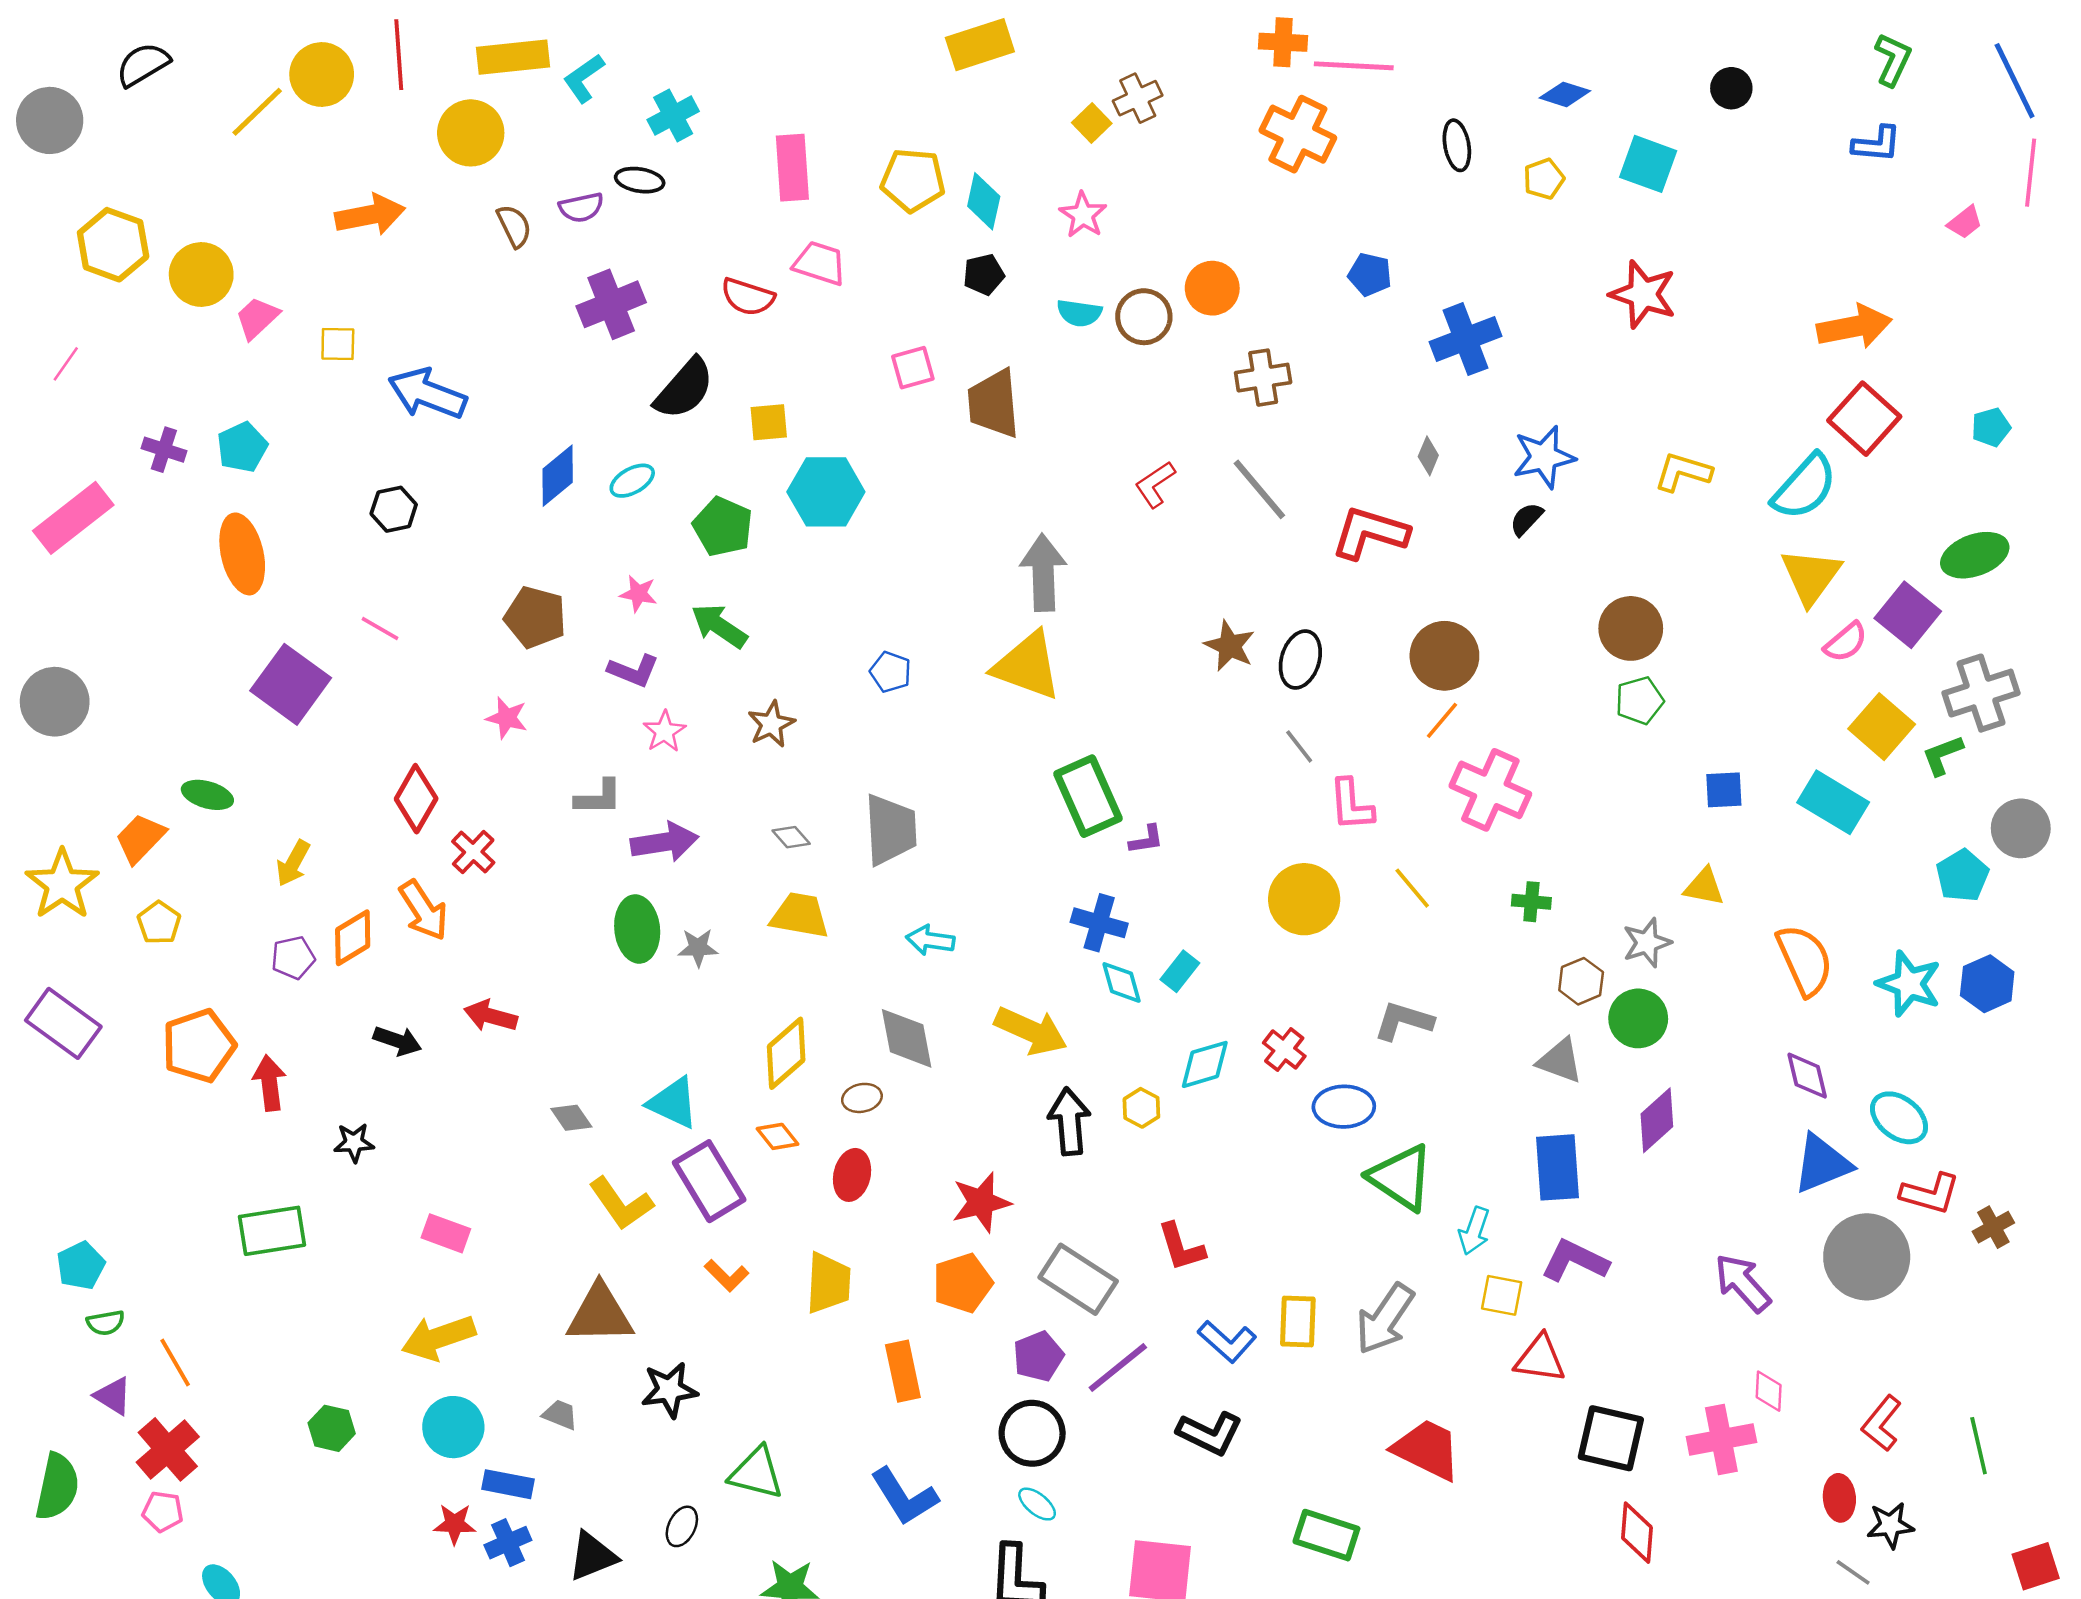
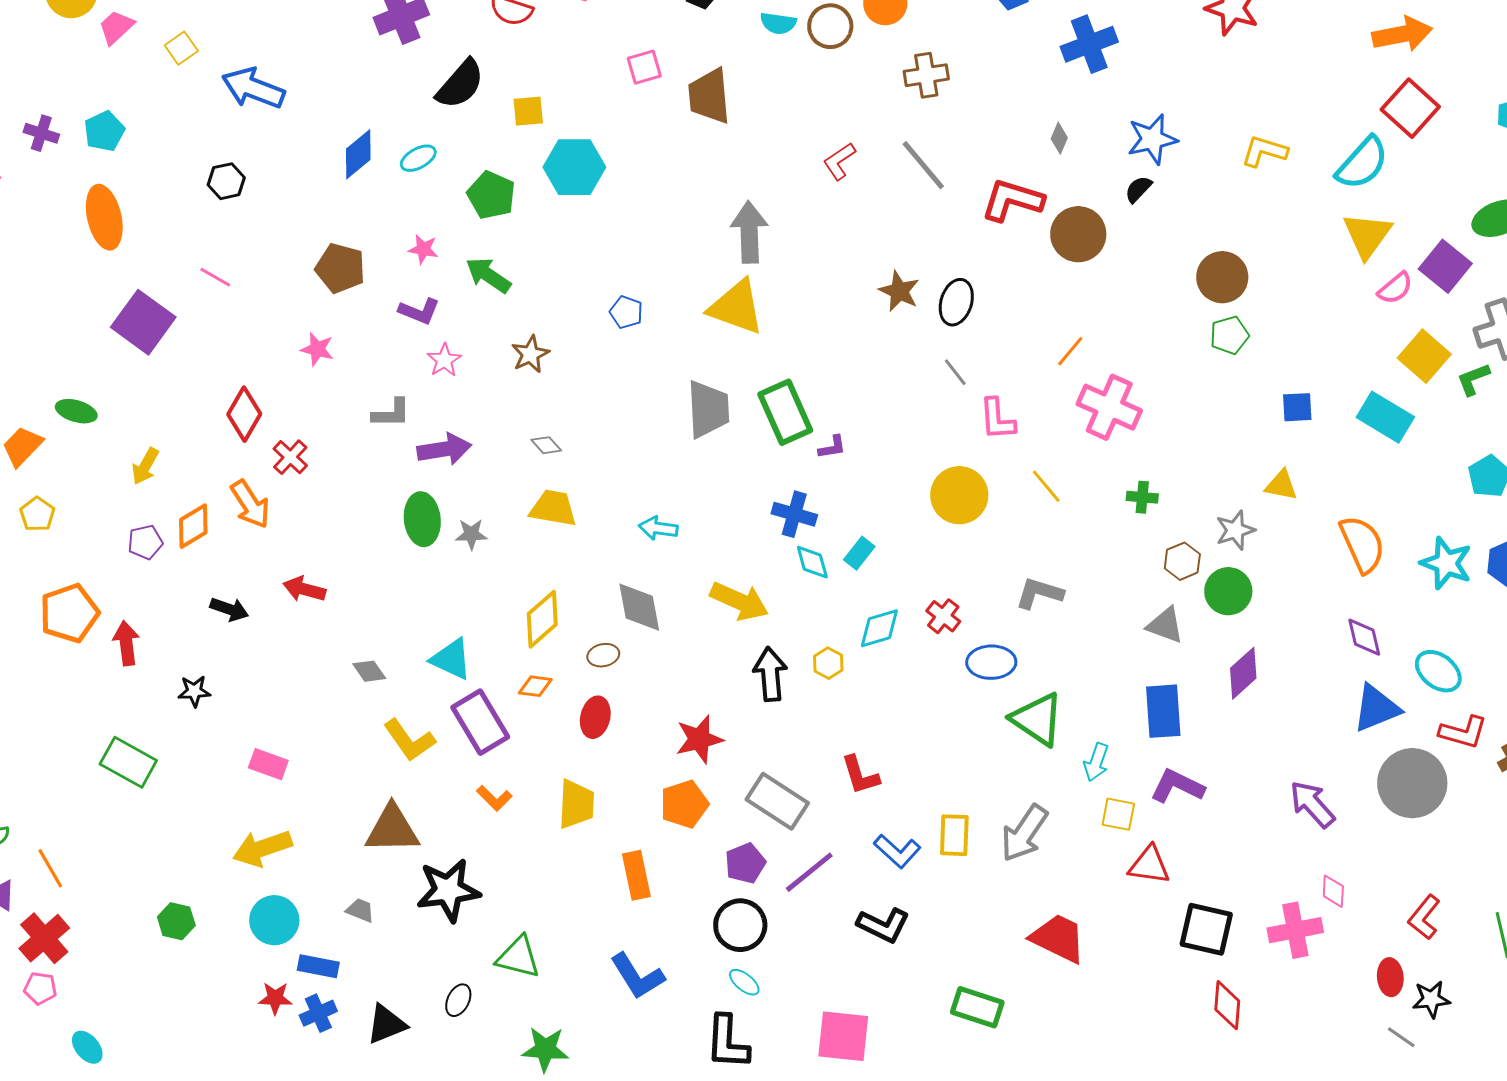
yellow square: (338, 344) -> (181, 48), turned -36
brown circle: (1444, 656) -> (1078, 234), moved
gray trapezoid: (891, 830) -> (708, 409), moved
orange diamond: (777, 1136) -> (535, 686), turned -44
green rectangle: (272, 1231) -> (128, 762), turned 38
black star: (669, 1390) -> (448, 890), size x1.4

